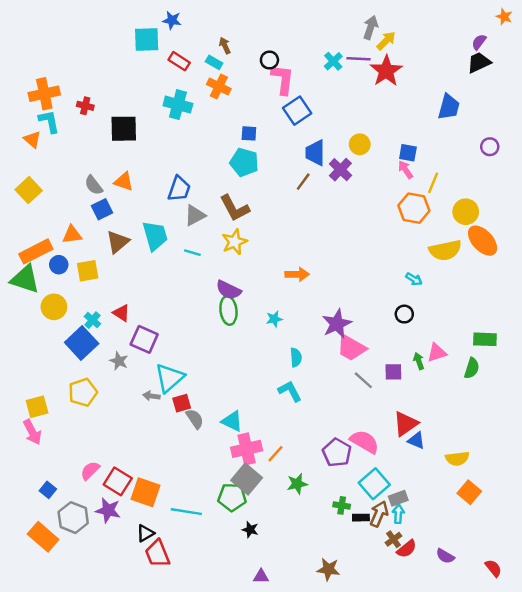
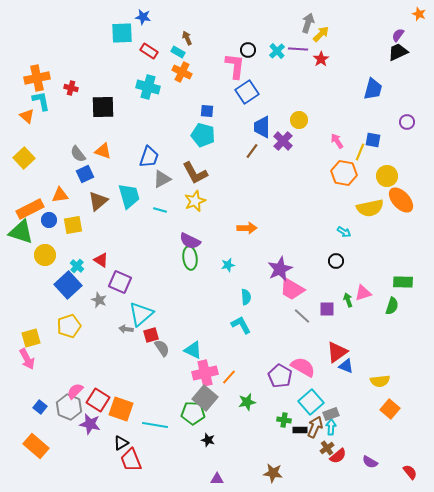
black circle: (269, 60) -> (248, 50), moved
red star: (386, 71) -> (321, 59), size x0.6
blue square: (408, 153) -> (373, 140), moved
gray hexagon: (73, 518) -> (69, 407), moved

